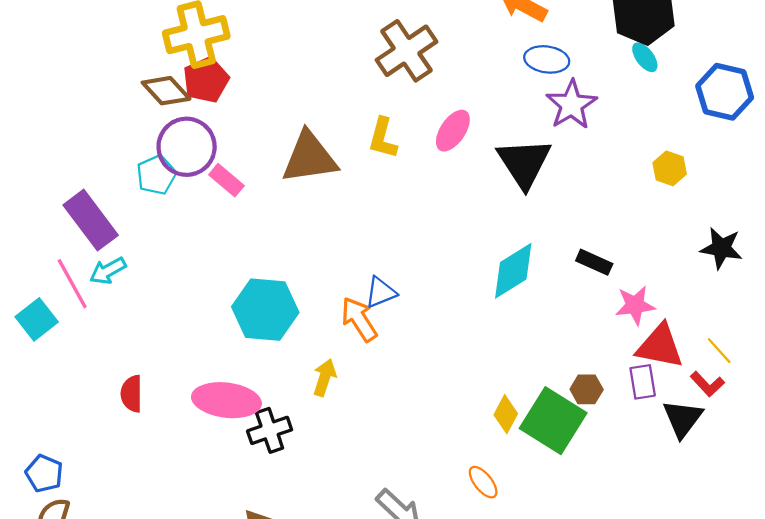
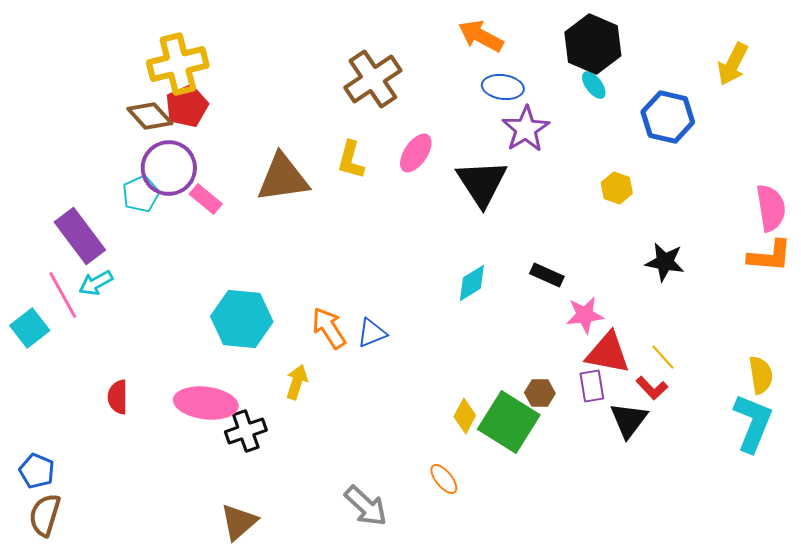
cyan diamond: (513, 271) -> (472, 283), size x0.7
blue triangle: (381, 292) -> (372, 333), moved

